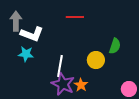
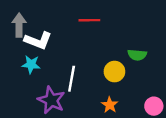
green semicircle: (115, 46) -> (137, 55), turned 77
purple star: (63, 84) -> (51, 100), moved
orange star: (81, 85) -> (110, 105), moved

